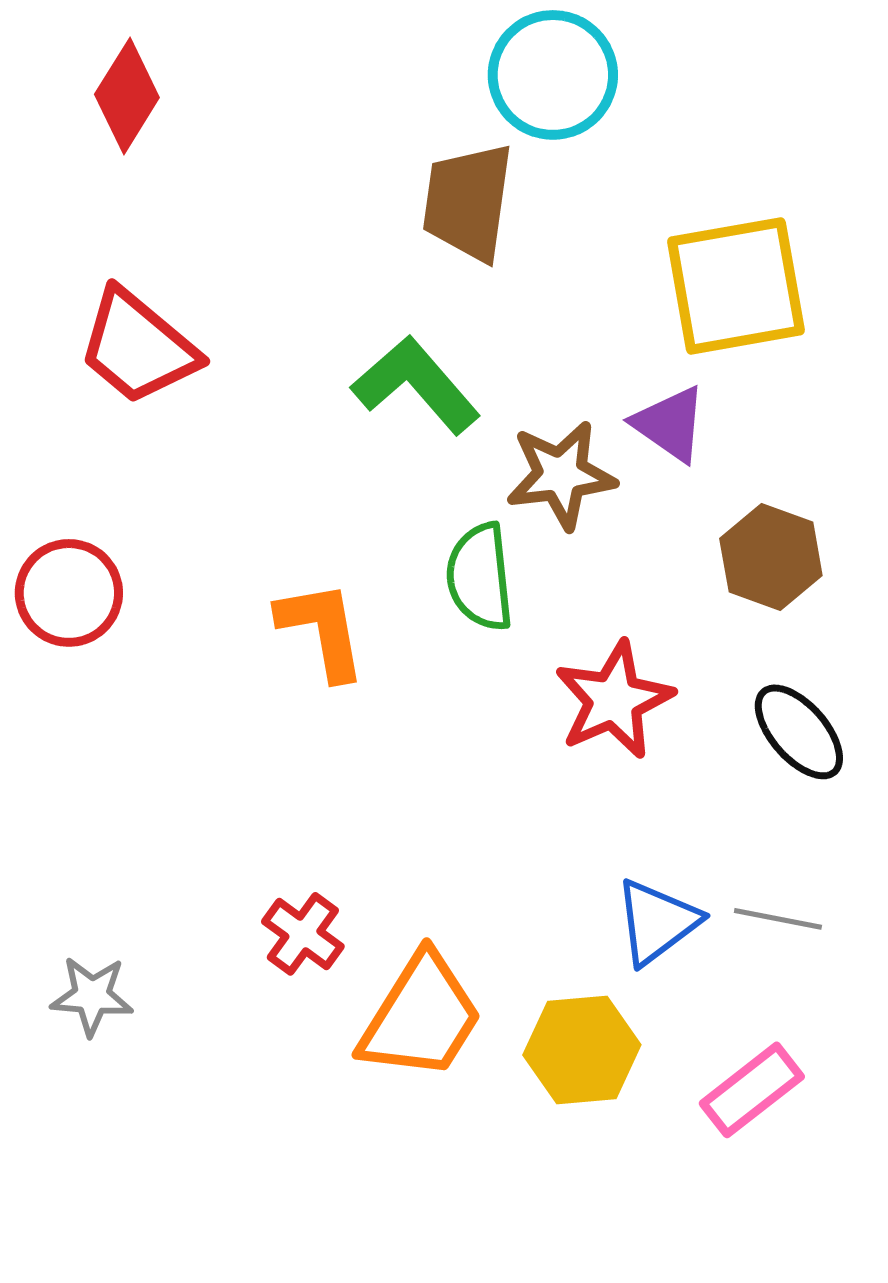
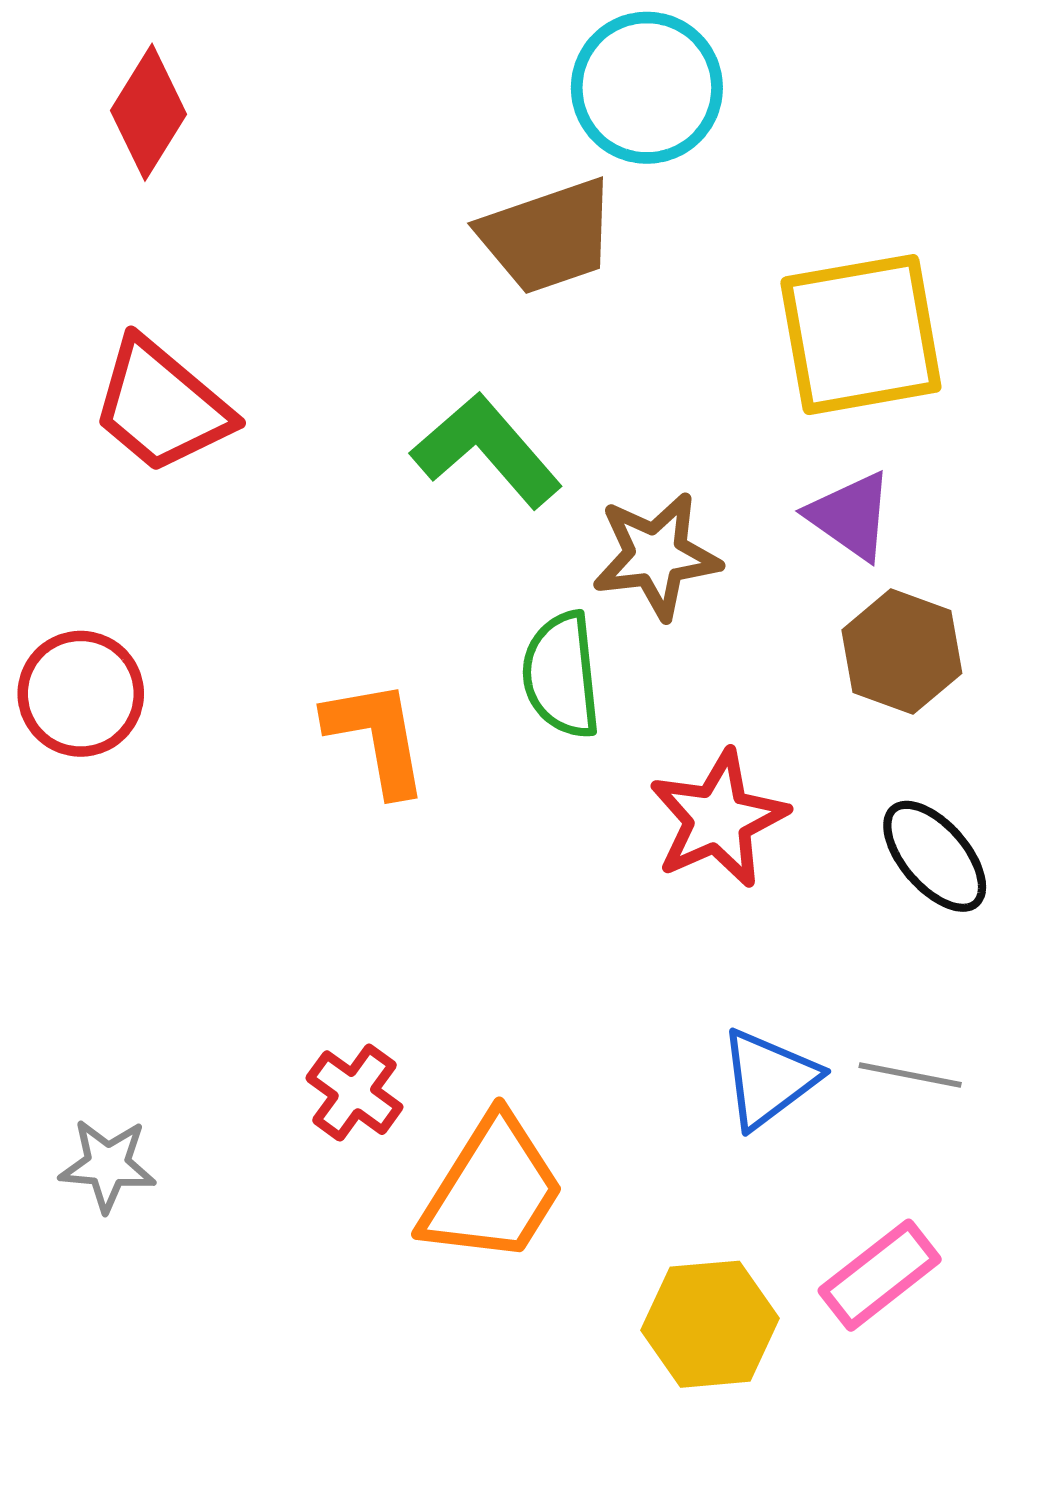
brown trapezoid: (468, 202) -> (547, 236), turned -117
purple triangle: (670, 424) -> (850, 516), moved
yellow hexagon: (582, 1050) -> (710, 1324), moved

